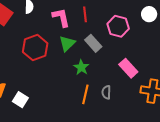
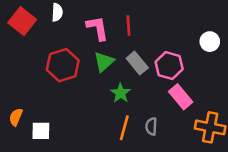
white circle: (149, 14) -> (210, 42), moved
pink hexagon: (118, 26) -> (169, 66), moved
white square: (20, 100) -> (41, 131), turned -35

